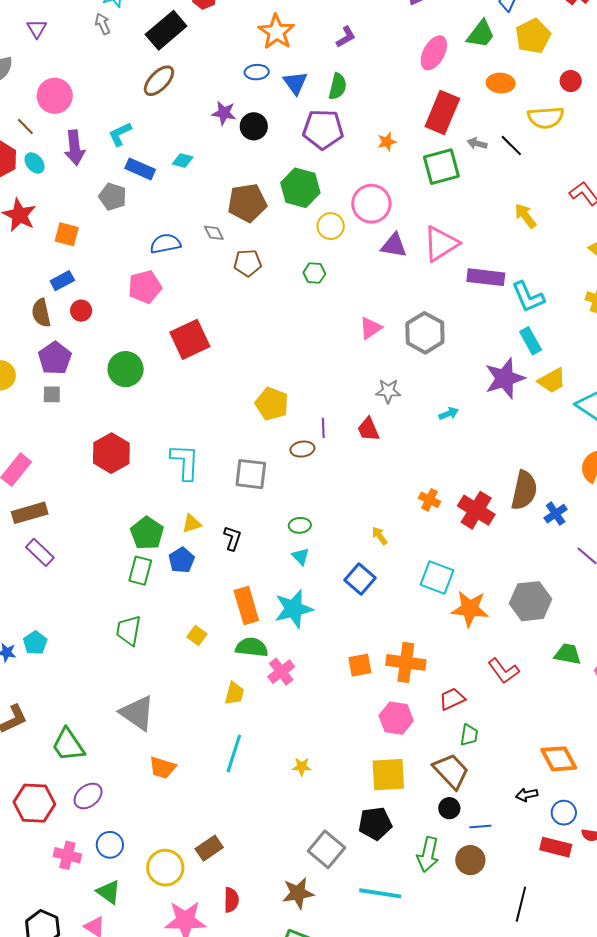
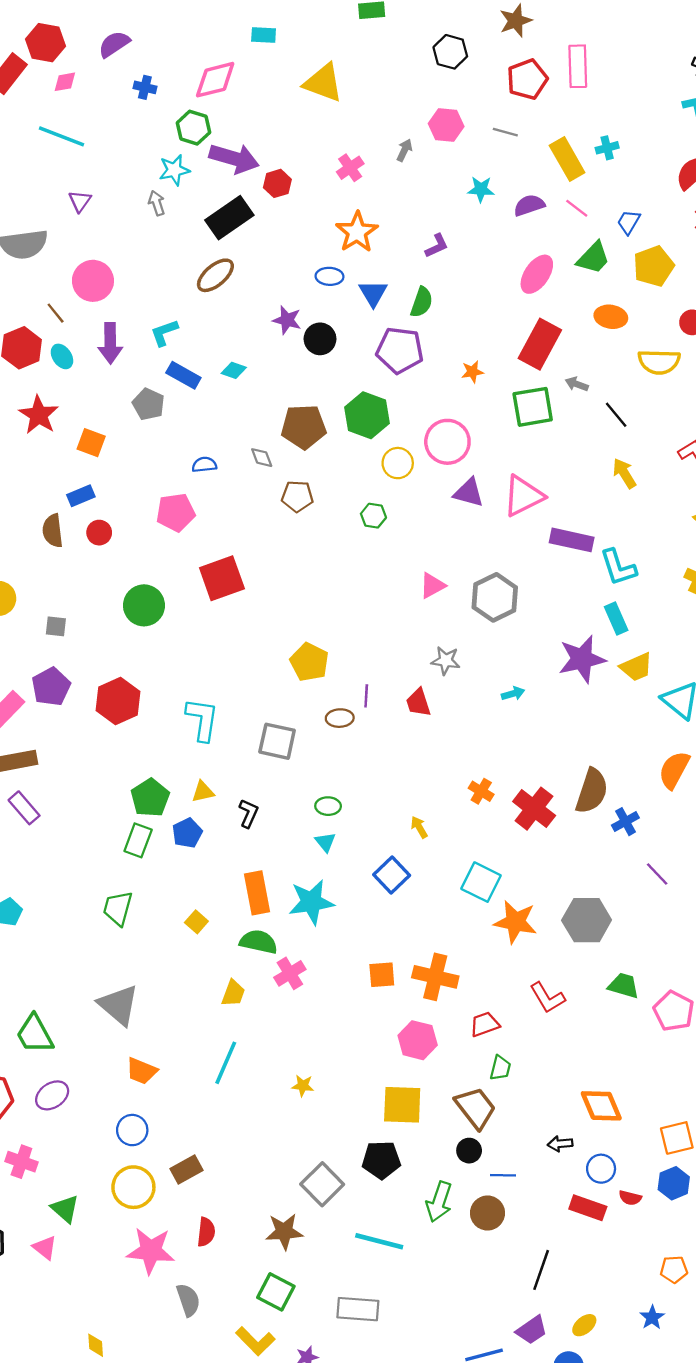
black line: (511, 146) -> (616, 415), moved
blue semicircle: (165, 244) -> (204, 465), size x0.7
purple pentagon: (55, 358) -> (51, 687), moved
blue circle: (110, 845) -> (132, 1130), moved

